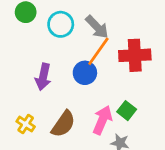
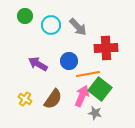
orange line: (98, 51) -> (88, 74), moved, turned 45
purple arrow: (43, 77) -> (38, 64), turned 108
green square: (127, 111) -> (100, 89), size x1.6

